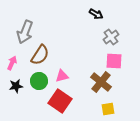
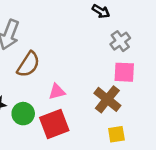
green circle: (39, 81) -> (23, 114), moved
red square: (60, 101) -> (54, 124), turned 35

